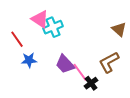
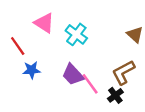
cyan cross: (53, 27) -> (76, 34), moved, turned -30
black cross: (91, 83) -> (115, 95), moved

